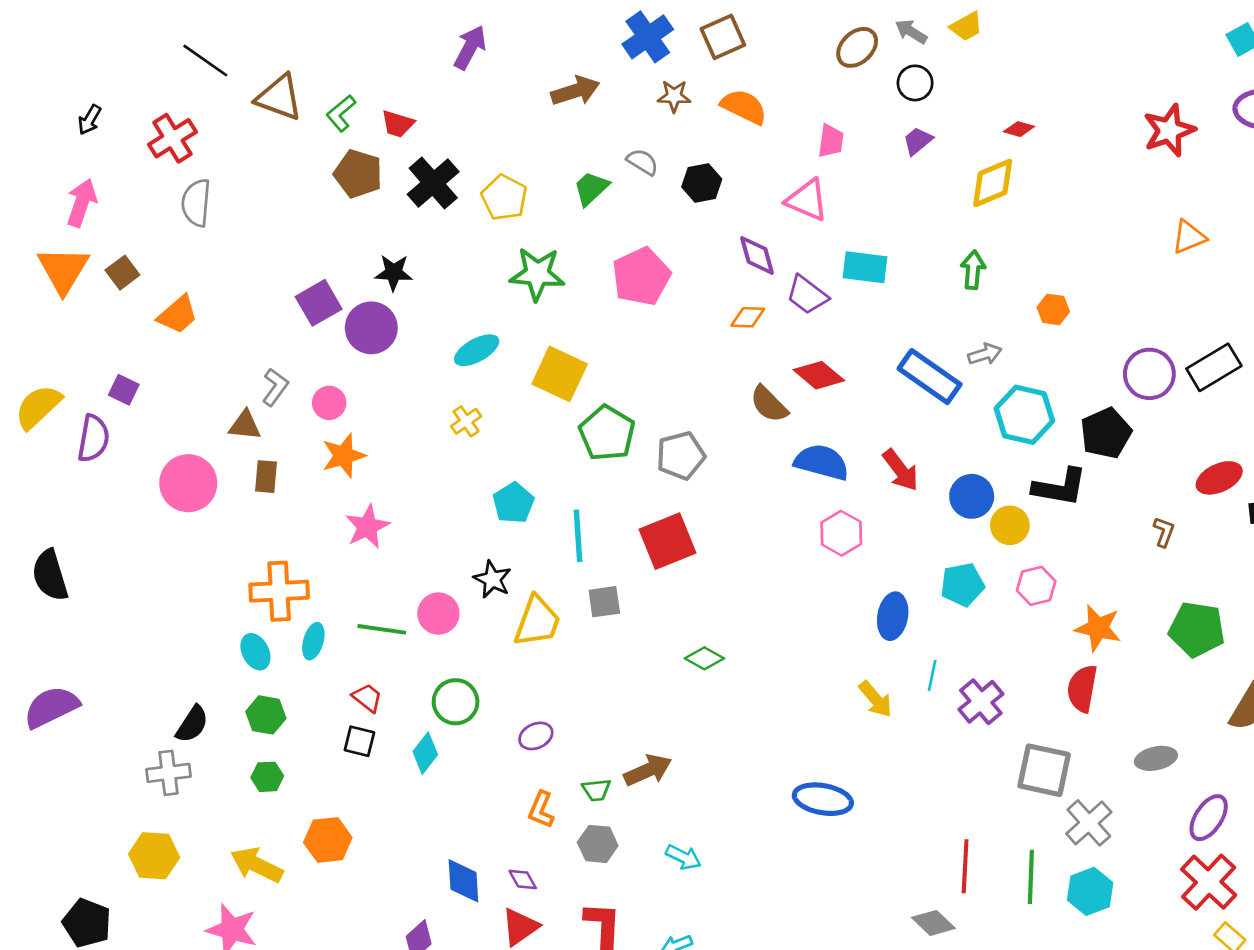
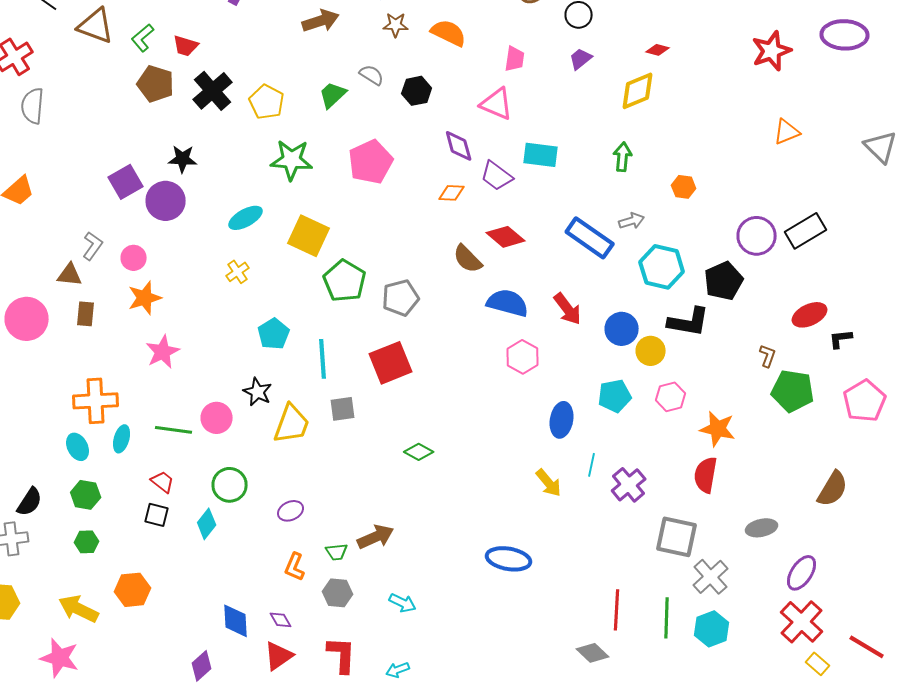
green pentagon: (1197, 629) -> (793, 391), moved

